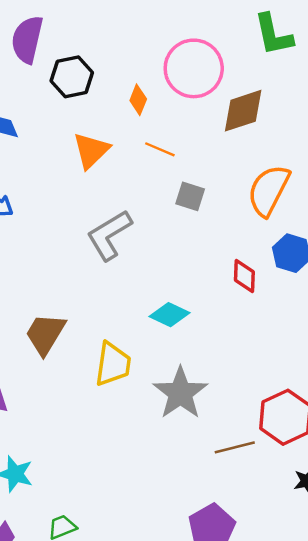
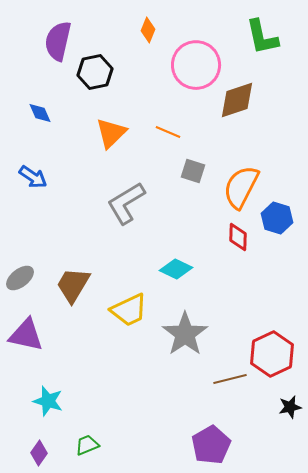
orange diamond: (138, 100) -> (148, 30), moved
orange semicircle: (269, 190) -> (241, 187), moved
yellow trapezoid: (113, 364) -> (129, 310), turned 57

